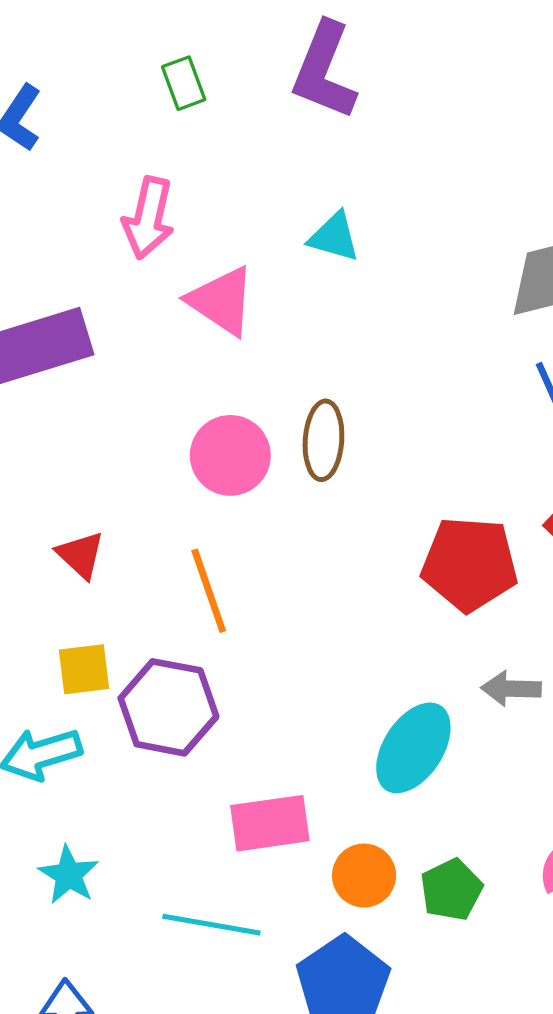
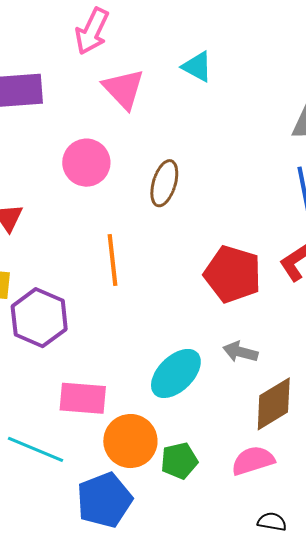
pink circle: (230, 455) -> (86, 163), moved
orange line: (209, 591) -> (113, 260), moved
orange circle: (364, 876) -> (130, 441), size x1.4

